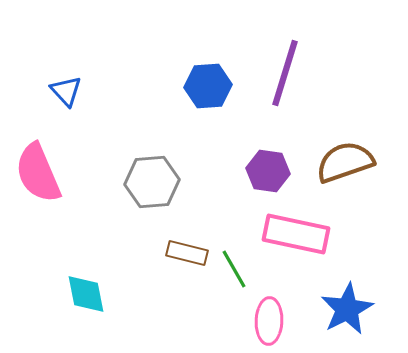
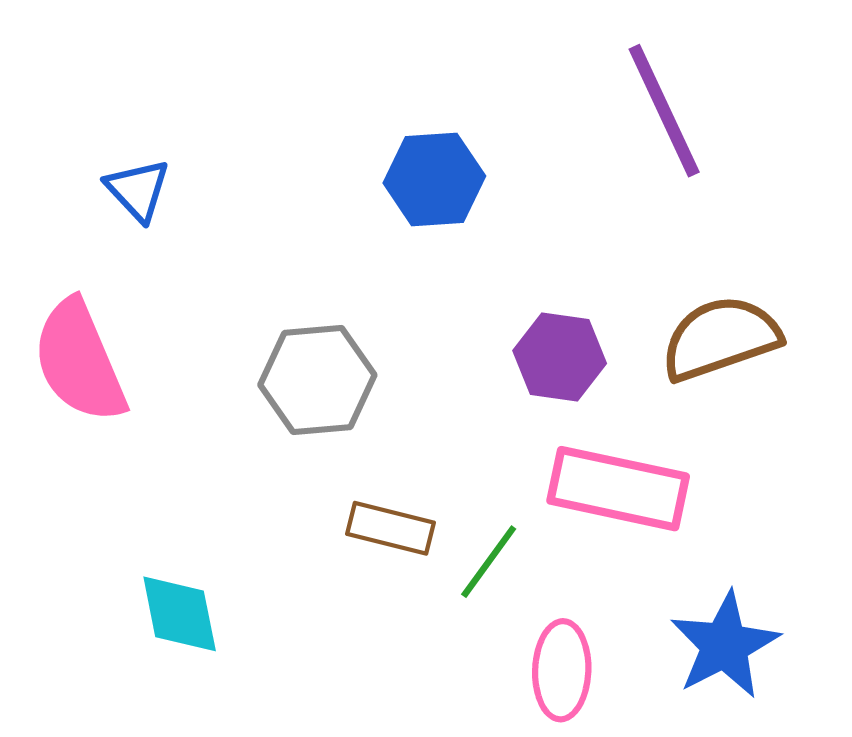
purple line: (285, 73) -> (664, 111), moved, turned -42
green line: (234, 269) -> (489, 562), turned 66

